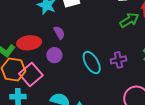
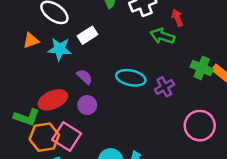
green arrow: (129, 20) -> (162, 36), turned -114
cyan ellipse: (92, 63) -> (131, 78), moved, turned -30

